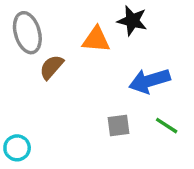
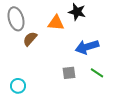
cyan circle: (17, 148) -> (18, 86), moved

